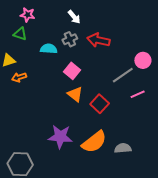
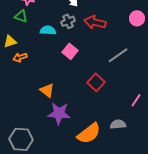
pink circle: (143, 60) -> (137, 18), moved
orange triangle: (75, 94) -> (47, 90), moved
pink line: (138, 94) -> (136, 100), moved, turned -32
orange semicircle: (94, 142) -> (89, 133), moved

